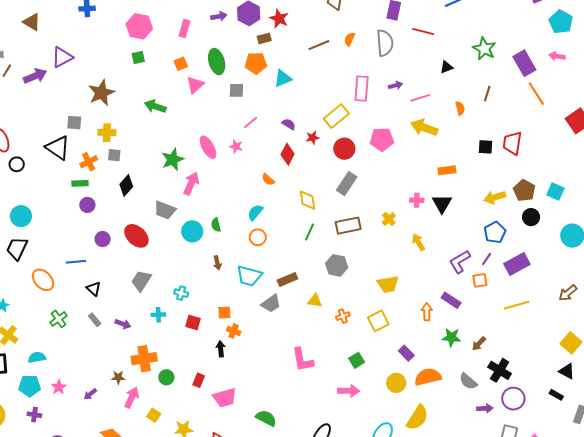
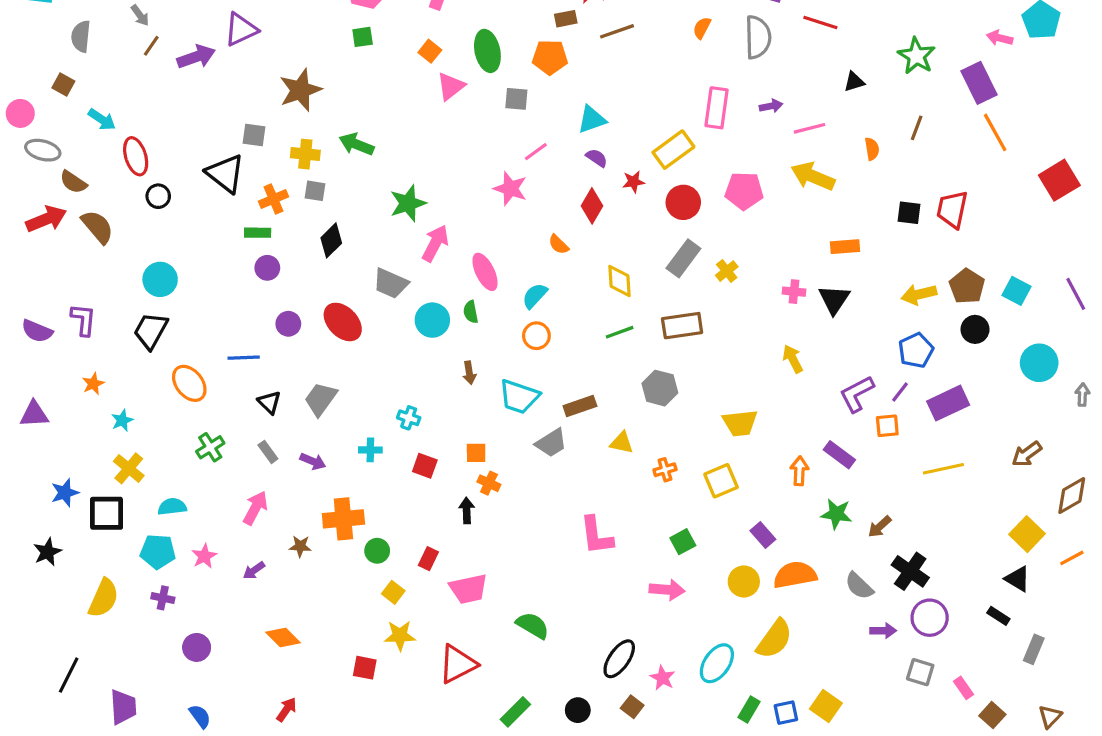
brown line: (319, 45) -> (617, 31), moved
pink arrow: (557, 56) -> (1000, 38), moved
orange square: (181, 64) -> (430, 51), turned -32
cyan triangle: (283, 78) -> (592, 119), moved
green arrow: (155, 106) -> (357, 144), moved
pink star: (236, 146) -> (510, 189), size x1.5
pink ellipse: (208, 147) -> (485, 272), moved
yellow cross: (389, 219) -> (727, 271), moved
green line: (310, 232) -> (620, 332), turned 42
gray trapezoid: (141, 281) -> (321, 399), moved
pink arrow: (132, 398) -> (255, 508), moved
yellow square: (154, 415) -> (393, 592), moved

